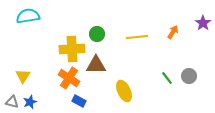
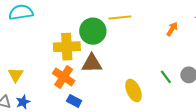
green circle: (97, 34) -> (93, 31), size x1.6
yellow line: (137, 37) -> (120, 18), moved
yellow ellipse: (124, 91) -> (134, 91), moved

